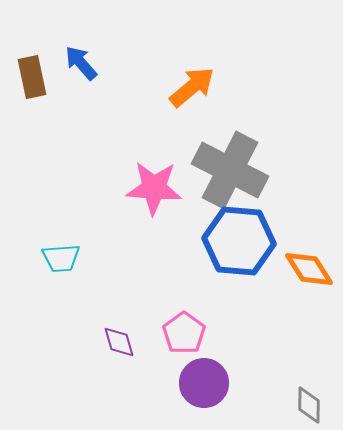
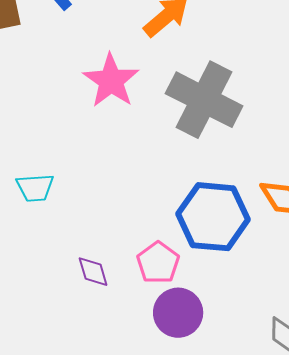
pink star: (154, 188) -> (111, 81), moved, turned 30
blue hexagon: (239, 241) -> (213, 217), moved

